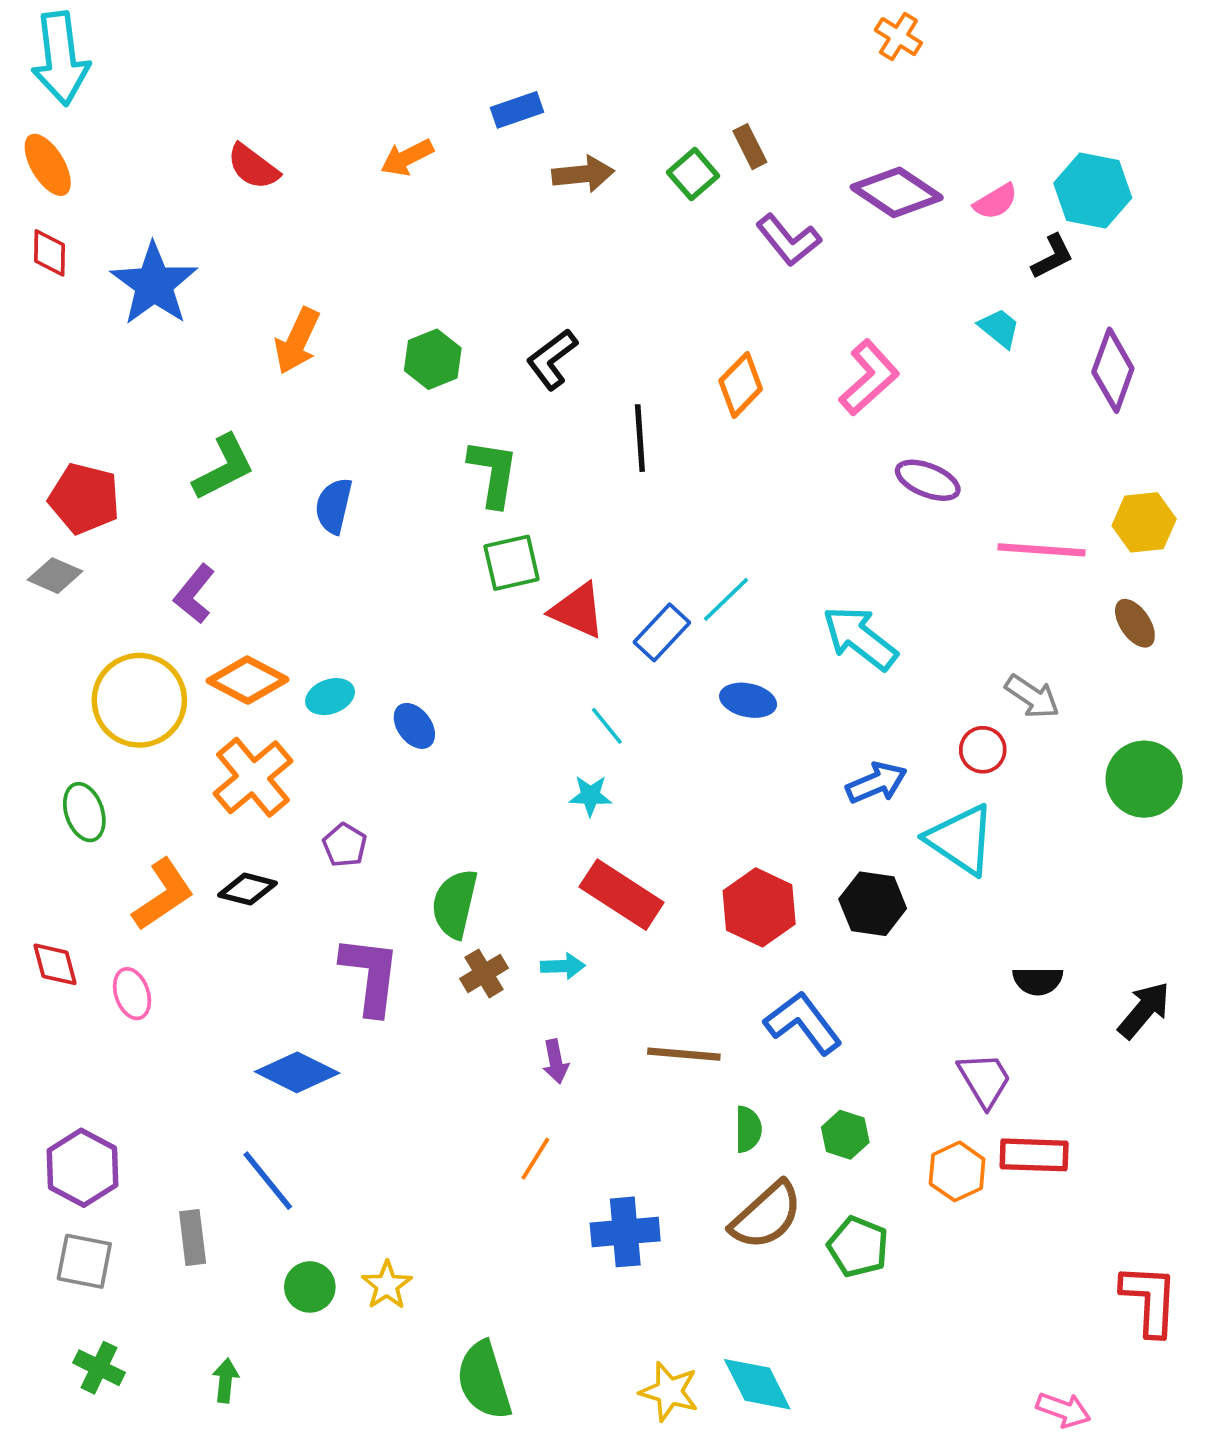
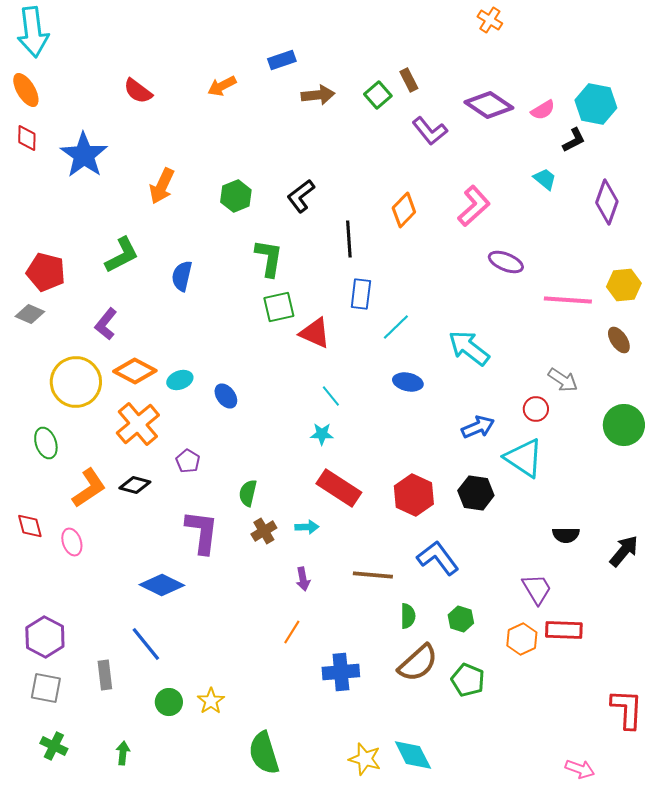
blue rectangle: (662, 632) -> (361, 294), moved, turned -36
green semicircle: (455, 904) -> (248, 493), size x0.7

